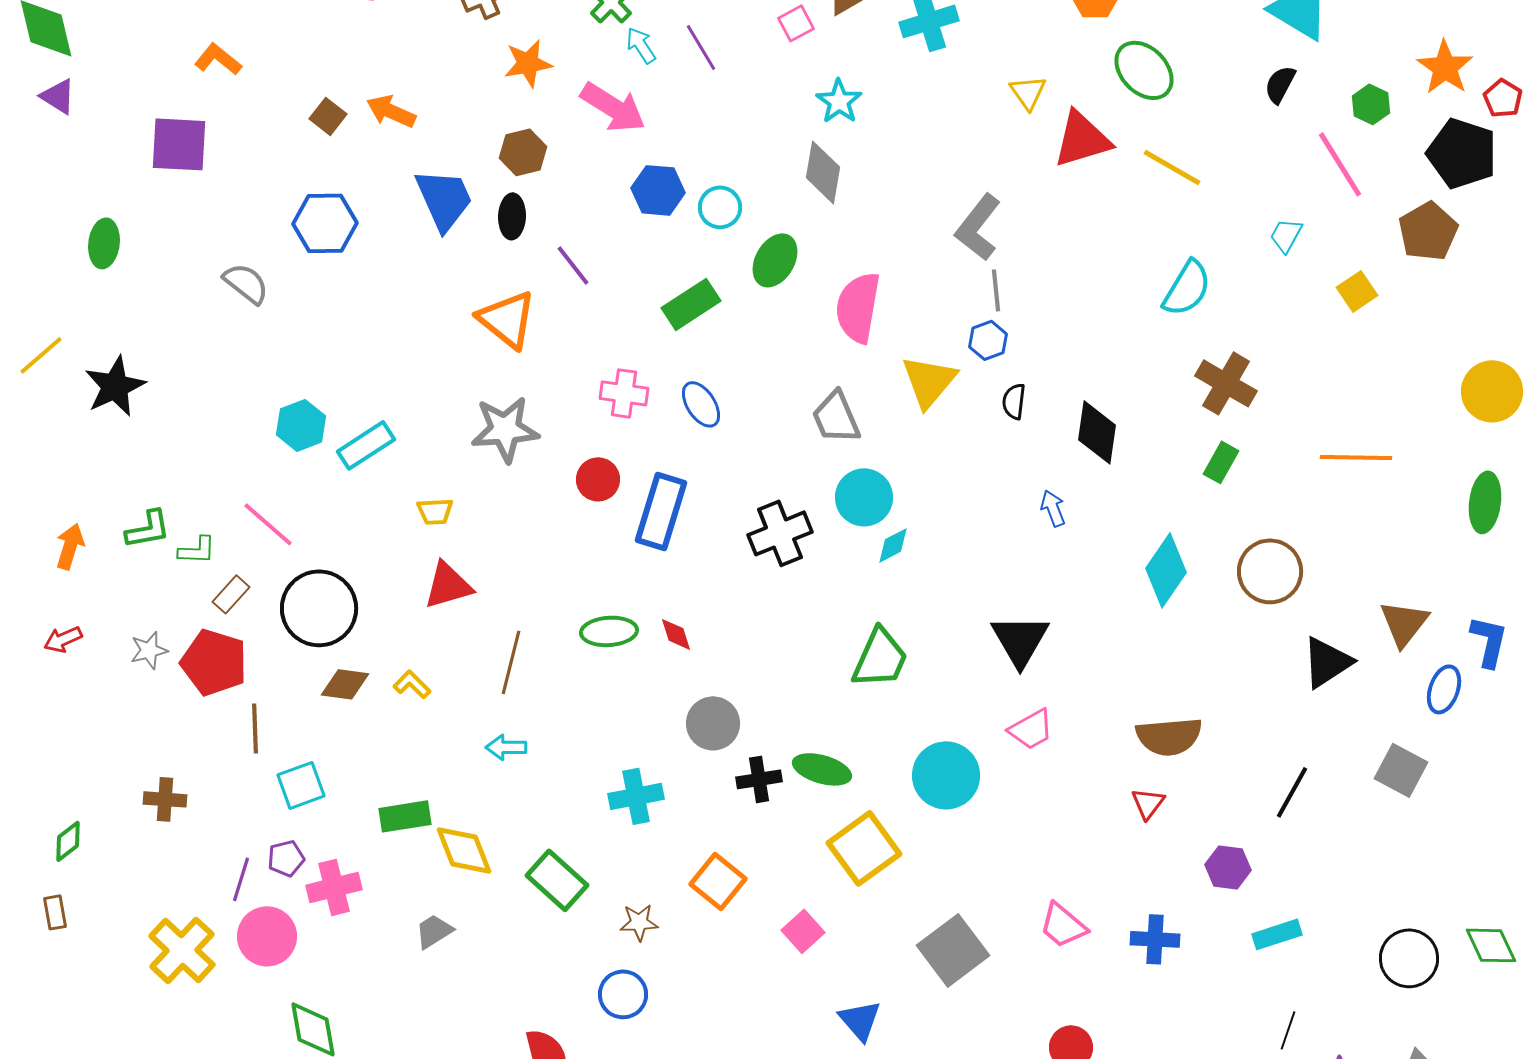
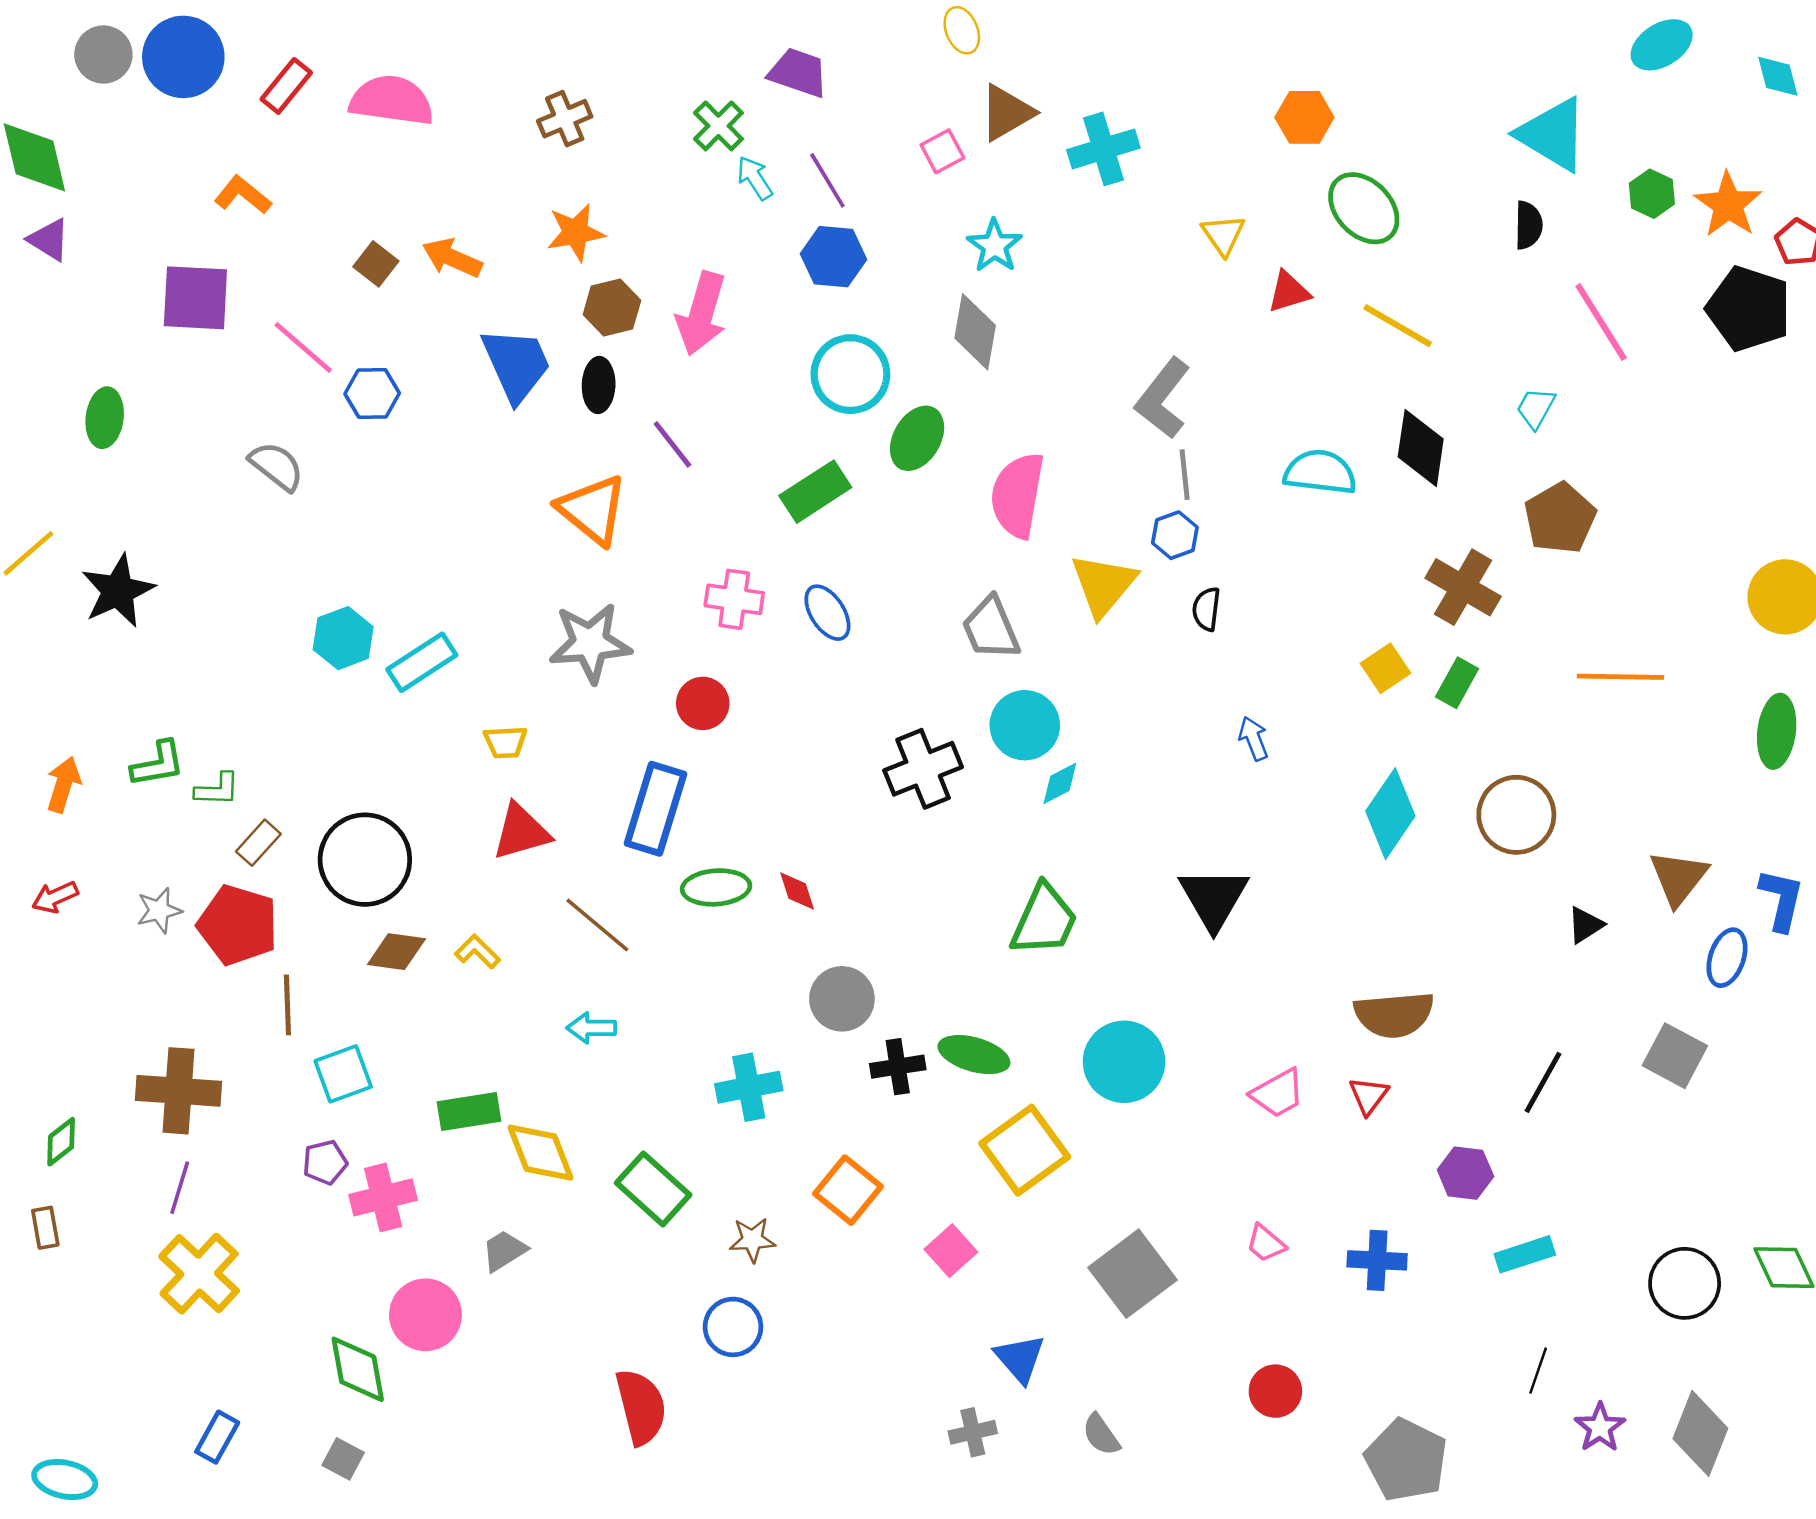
orange star: (528, 63) -> (576, 232), moved
black semicircle: (1280, 84) -> (1528, 225), turned 153
green hexagon: (1371, 104) -> (1652, 194), moved
pink arrow: (613, 107) -> (702, 314), moved, turned 74
red triangle: (1082, 139) -> (1289, 292), size x0.6
blue hexagon: (658, 190) -> (833, 257), moved
cyan circle: (720, 207) -> (850, 374), size x1.5
blue hexagon: (325, 223) -> (372, 393), size x0.7
brown pentagon: (1428, 231) -> (1560, 518), moved
cyan semicircle: (1187, 288) -> (1320, 472), moved, turned -114
yellow square: (1357, 291) -> (1386, 668), moved
black diamond: (1097, 432) -> (1421, 448), moved
blue rectangle: (661, 511) -> (656, 809), moved
pink line: (268, 524) -> (303, 347), moved
brown line: (511, 662) -> (597, 925), turned -64
black triangle: (1327, 662) -> (1585, 925), size x0.6
pink trapezoid: (1031, 729) -> (1278, 1093), moved
brown cross: (165, 799) -> (178, 1091), size x1.6
purple line: (241, 879) -> (180, 1188), moved
pink trapezoid: (1063, 925) -> (1266, 1243), size x0.7
pink circle: (267, 936) -> (425, 1315), moved

